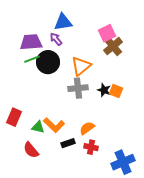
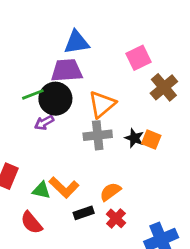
purple arrow: (56, 39) -> (44, 123), moved, turned -80
purple trapezoid: (31, 42) -> (67, 70), moved
brown cross: (113, 46) -> (164, 87), moved
red cross: (91, 147) -> (116, 218), turned 32

